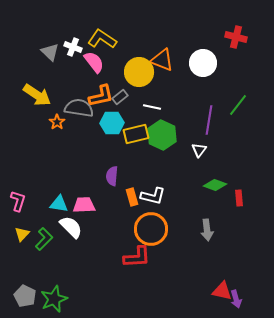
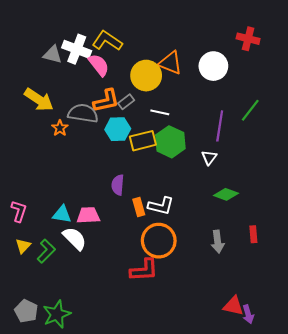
white cross: (73, 47) -> (77, 49), size x1.5
gray triangle: (50, 52) -> (53, 54), turned -30
red rectangle: (239, 198) -> (253, 234), moved

